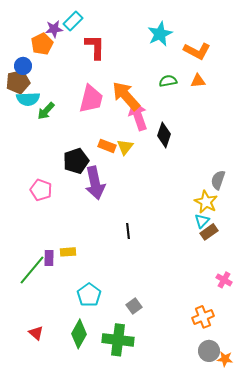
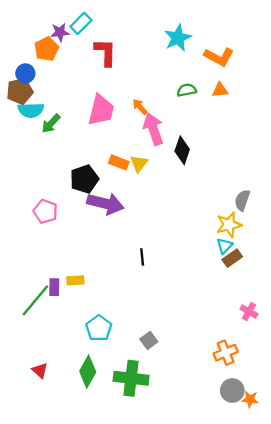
orange arrow: (126, 96) -> (140, 107), size x0.5
purple arrow: (95, 183) -> (105, 204), turned -64
yellow star: (206, 202) -> (229, 225), turned 30

